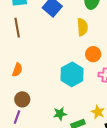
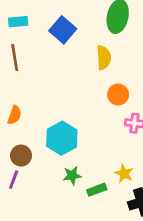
cyan hexagon: (72, 74) -> (62, 138), moved

